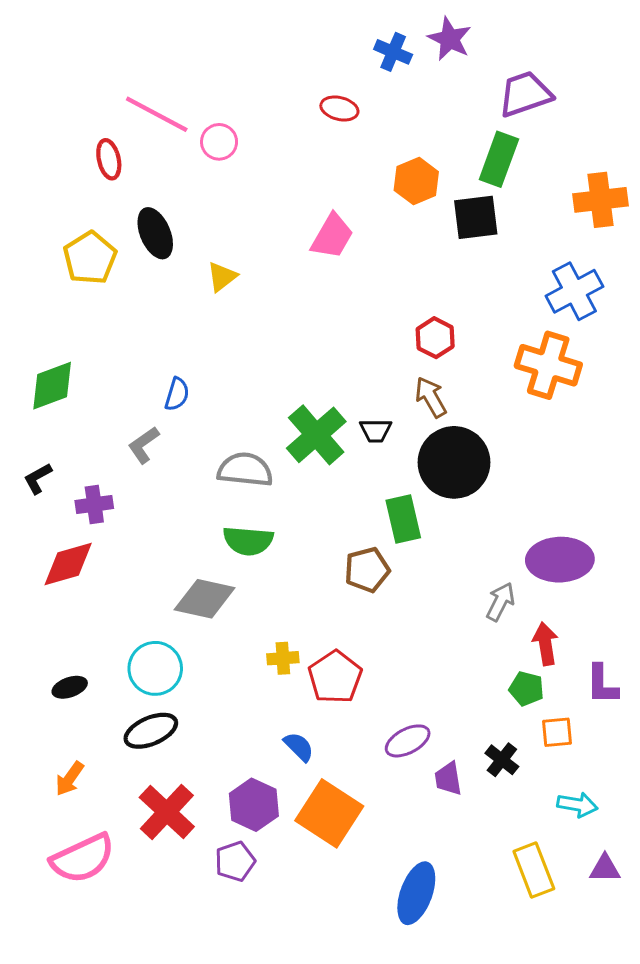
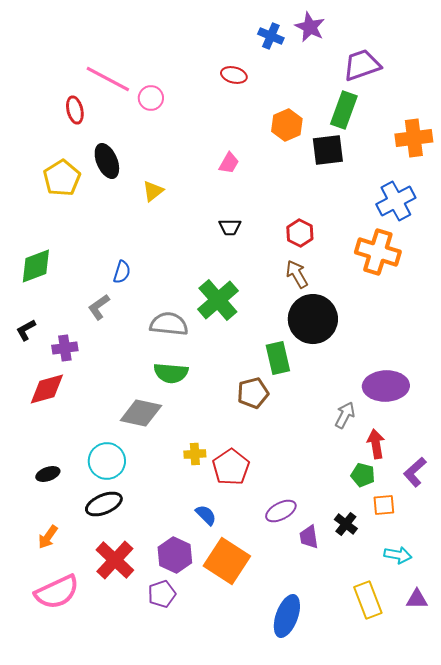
pink trapezoid: (332, 236) -> (229, 163), size x0.7
black trapezoid: (376, 431) -> (230, 227), moved
purple L-shape: (602, 684) -> (415, 472), turned 48

